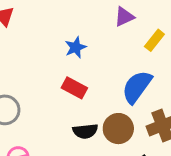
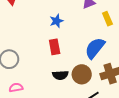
yellow rectangle: (154, 40) -> (107, 19), turned -64
red rectangle: (74, 88) -> (55, 47), turned 49

